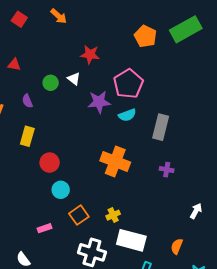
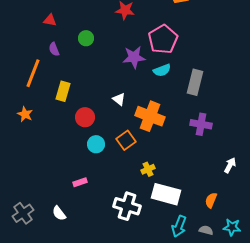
white triangle: (74, 79) -> (119, 99), moved
purple semicircle: (27, 101) -> (54, 49), moved
purple cross: (167, 170) -> (201, 124), size x1.5
orange square: (79, 215) -> (126, 140), moved

